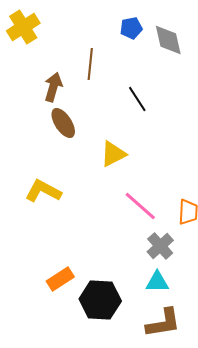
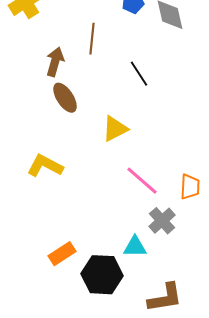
cyan triangle: (157, 282) -> (135, 247), moved

